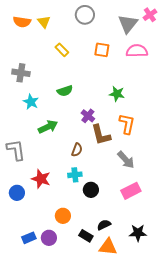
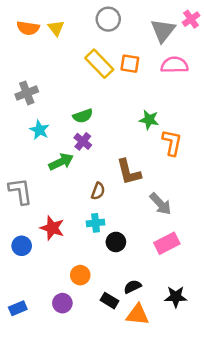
yellow rectangle: (62, 50) -> (99, 64), moved, size x1.6
gray cross: (21, 73) -> (27, 93), turned -30
purple cross: (88, 116) -> (83, 141), moved
orange L-shape: (127, 124) -> (172, 143), moved
blue rectangle: (29, 238) -> (18, 308), moved

